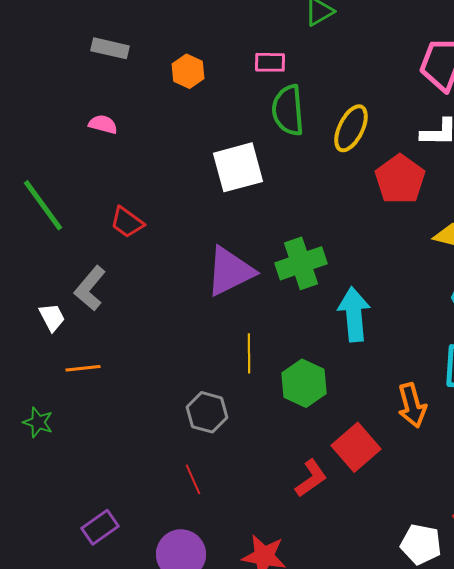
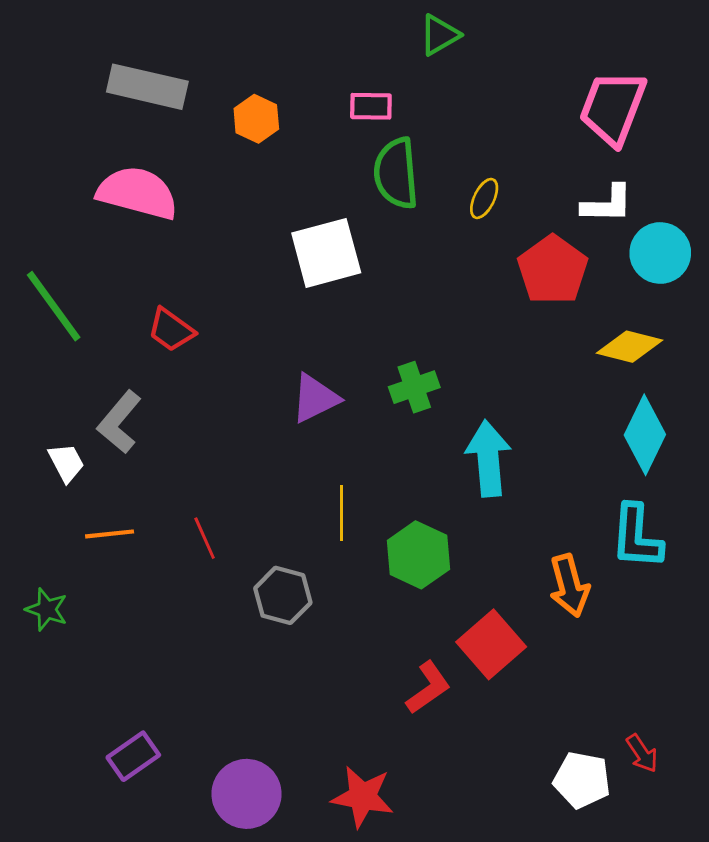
gray rectangle: (110, 48) -> (147, 87), size x1.5
pink semicircle: (103, 124) -> (138, 193), size x2.0
yellow ellipse: (351, 128) -> (484, 198), size x0.6
green cross: (301, 263) -> (414, 387), size x0.7
purple triangle: (230, 271) -> (315, 398), size x0.7
red line: (193, 479) -> (205, 538), moved

